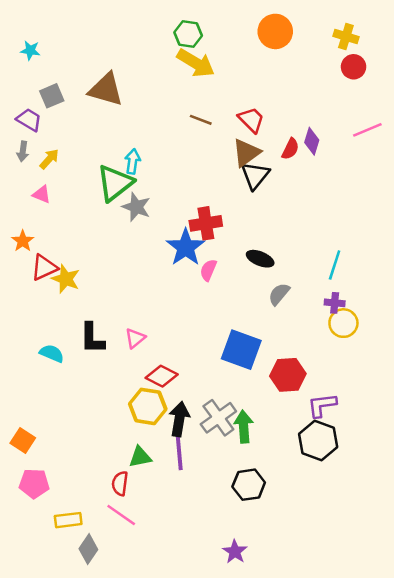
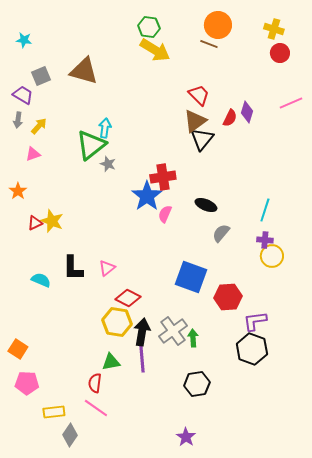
brown line: (201, 120) -> (209, 44), moved
pink triangle: (42, 194) -> (33, 154), turned -42
gray star: (136, 207) -> (108, 164), size x0.7
red triangle: (44, 268) -> (35, 223), moved, size x0.7
green arrow: (244, 427) -> (193, 338), size x0.7

